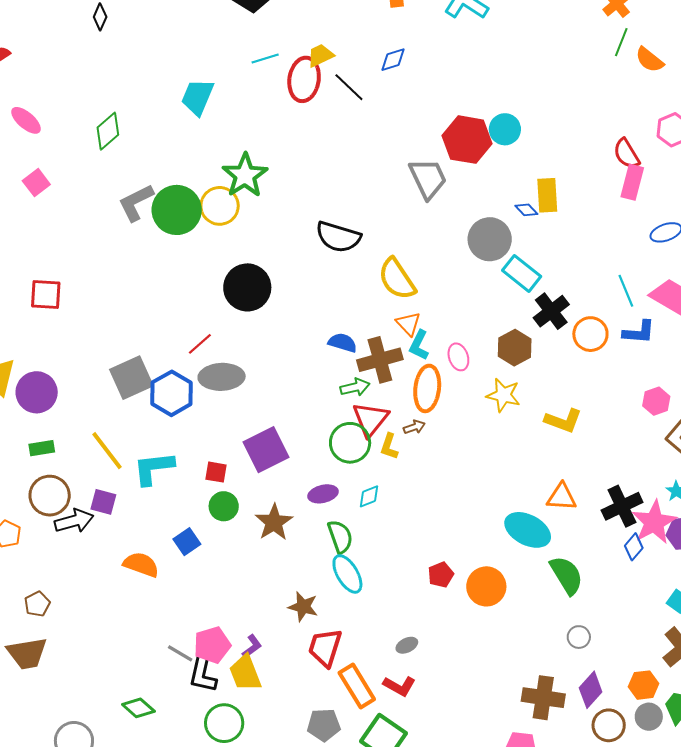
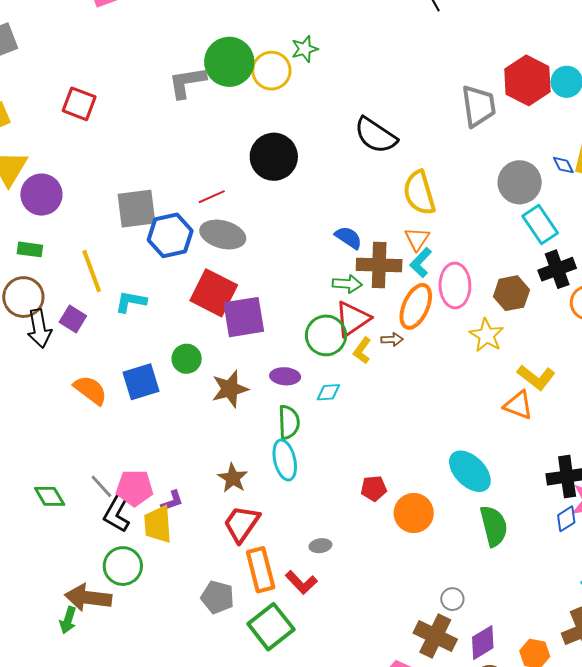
green star: (245, 175) -> (305, 49), size x0.6
gray L-shape: (136, 203) -> (187, 82), moved
pink ellipse: (458, 357) -> (455, 285), size x1.6
cyan L-shape: (154, 468) -> (131, 302), size x0.7
red square: (216, 472) -> (214, 293), moved, size x2.0
orange triangle: (562, 497) -> (518, 405), moved
black arrow: (74, 521) -> (39, 328), turned 78
blue square: (187, 542) -> (141, 382), size x1.4
gray circle: (579, 637) -> (452, 599), moved
green diamond: (138, 708) -> (50, 496), moved

